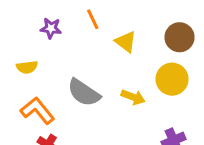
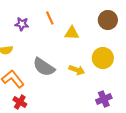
brown circle: (180, 37) -> (108, 20), moved
yellow triangle: (126, 42) -> (72, 33), turned -35

